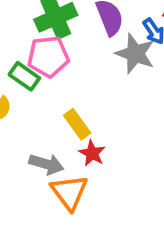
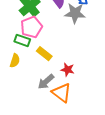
yellow rectangle: (77, 124) -> (44, 54), moved
gray arrow: (46, 164) -> (46, 82), turned 138

